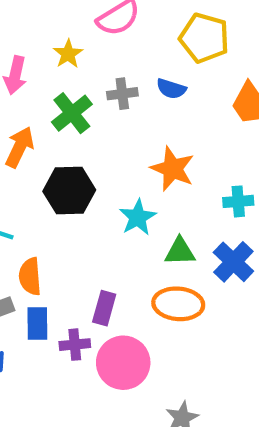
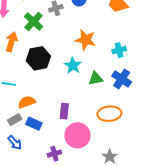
orange semicircle: (30, 276) -> (27, 102), turned 84
orange ellipse: (178, 304) -> (109, 114), moved
blue rectangle: (37, 324) -> (34, 124), turned -56
purple cross: (75, 345) -> (54, 154), moved

